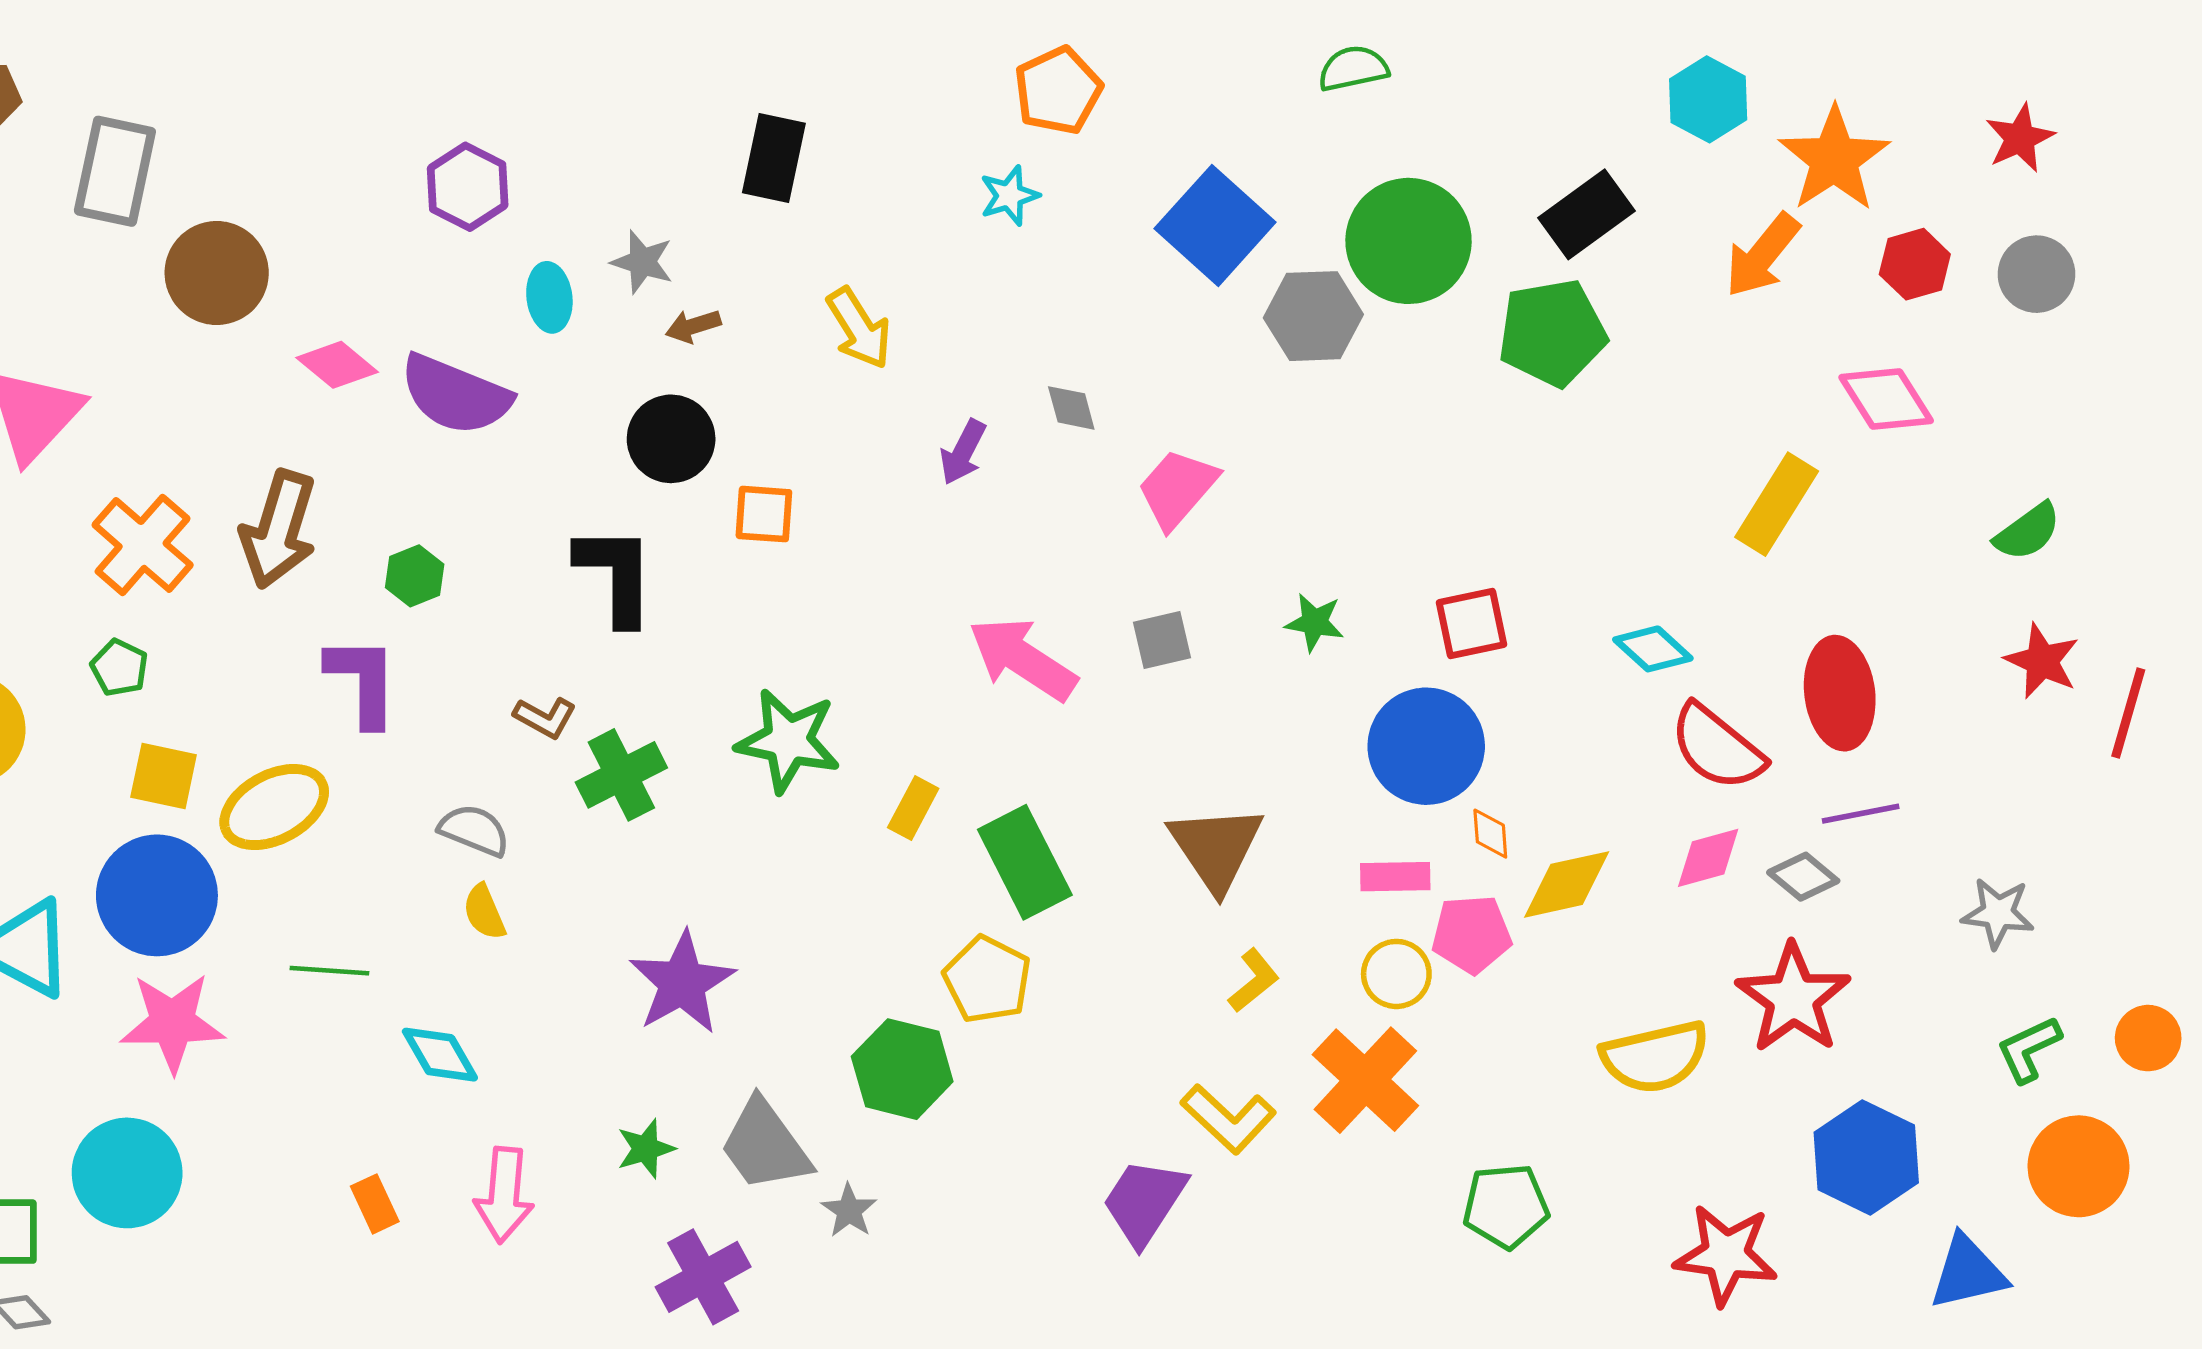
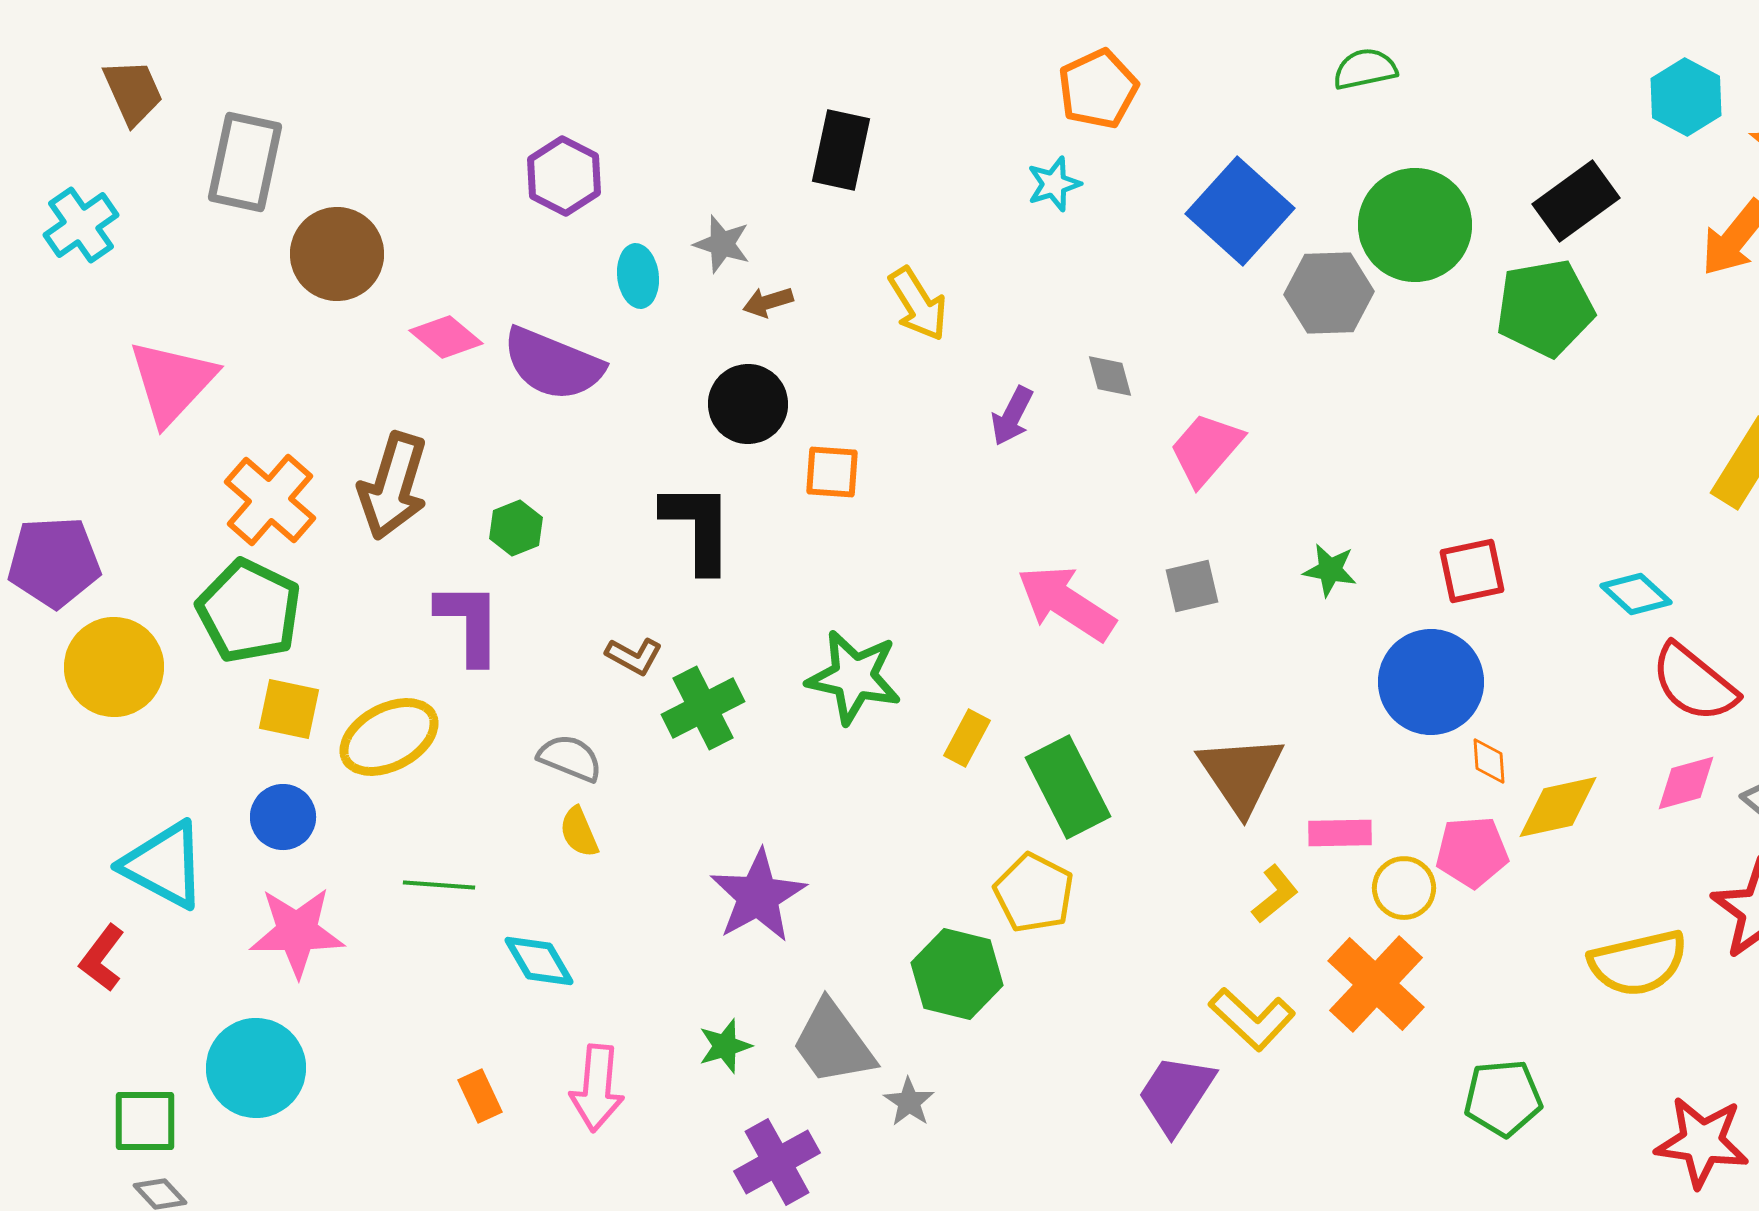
green pentagon: (119, 668) -> (249, 611), size x2.0
pink rectangle: (1395, 877) -> (1340, 833), moved
blue circle: (157, 895) -> (283, 817), size x0.6

